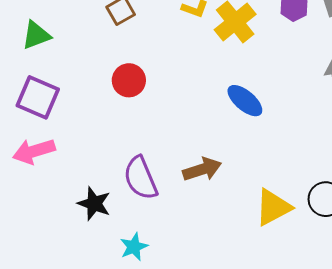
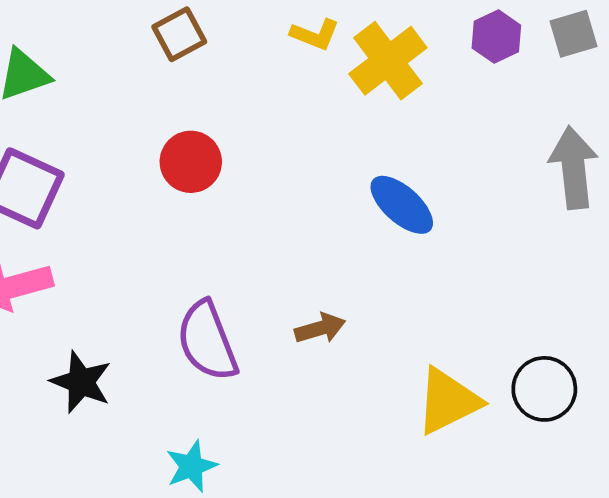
brown arrow: (202, 169) -> (320, 328), size x0.7
black star: (94, 204) -> (81, 382), moved

